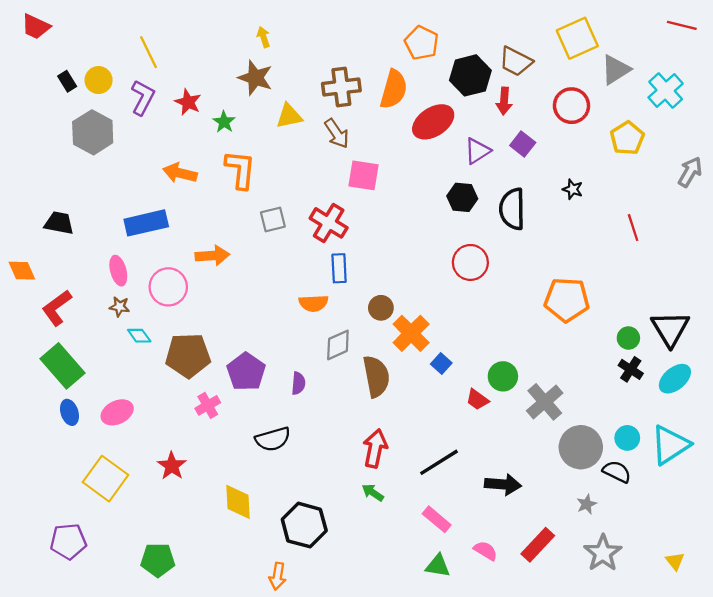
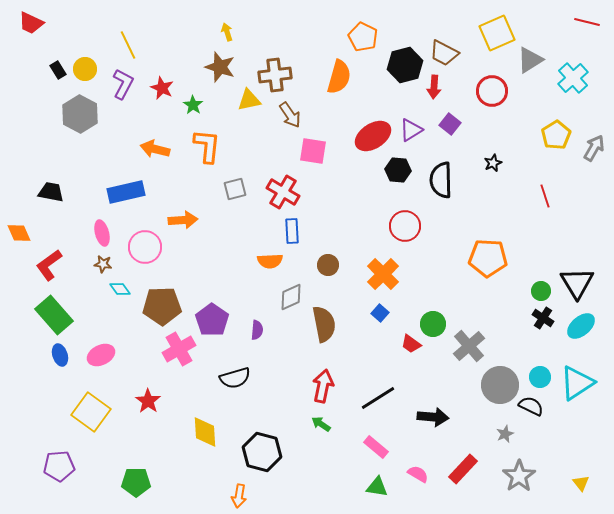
brown cross: (341, 87) -> (275, 75), moved
red ellipse: (433, 122) -> (373, 136), moved
yellow pentagon: (627, 138) -> (556, 135), moved
black star: (573, 189) -> (493, 163), turned 30
orange cross: (411, 333) -> (383, 274), moved
pink cross: (208, 405) -> (179, 349), size x1.5

